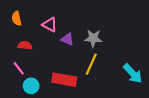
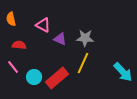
red rectangle: (64, 80) -> (57, 78), turned -50
cyan circle: (31, 86) -> (34, 77), moved

